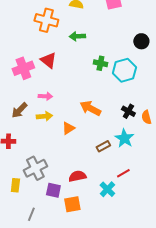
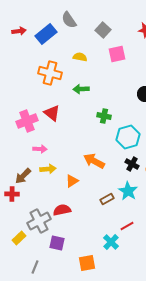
cyan hexagon: (124, 70) -> (128, 137), moved
pink arrow: (45, 96) -> (40, 149), moved
brown arrow: (19, 110) -> (23, 176), moved
red semicircle: (77, 176) -> (62, 210), moved
yellow rectangle: (15, 185) -> (19, 238), turned 40
orange square: (72, 204) -> (87, 263), moved

